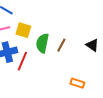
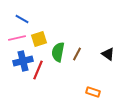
yellow square: (23, 30) -> (39, 39), turned -35

